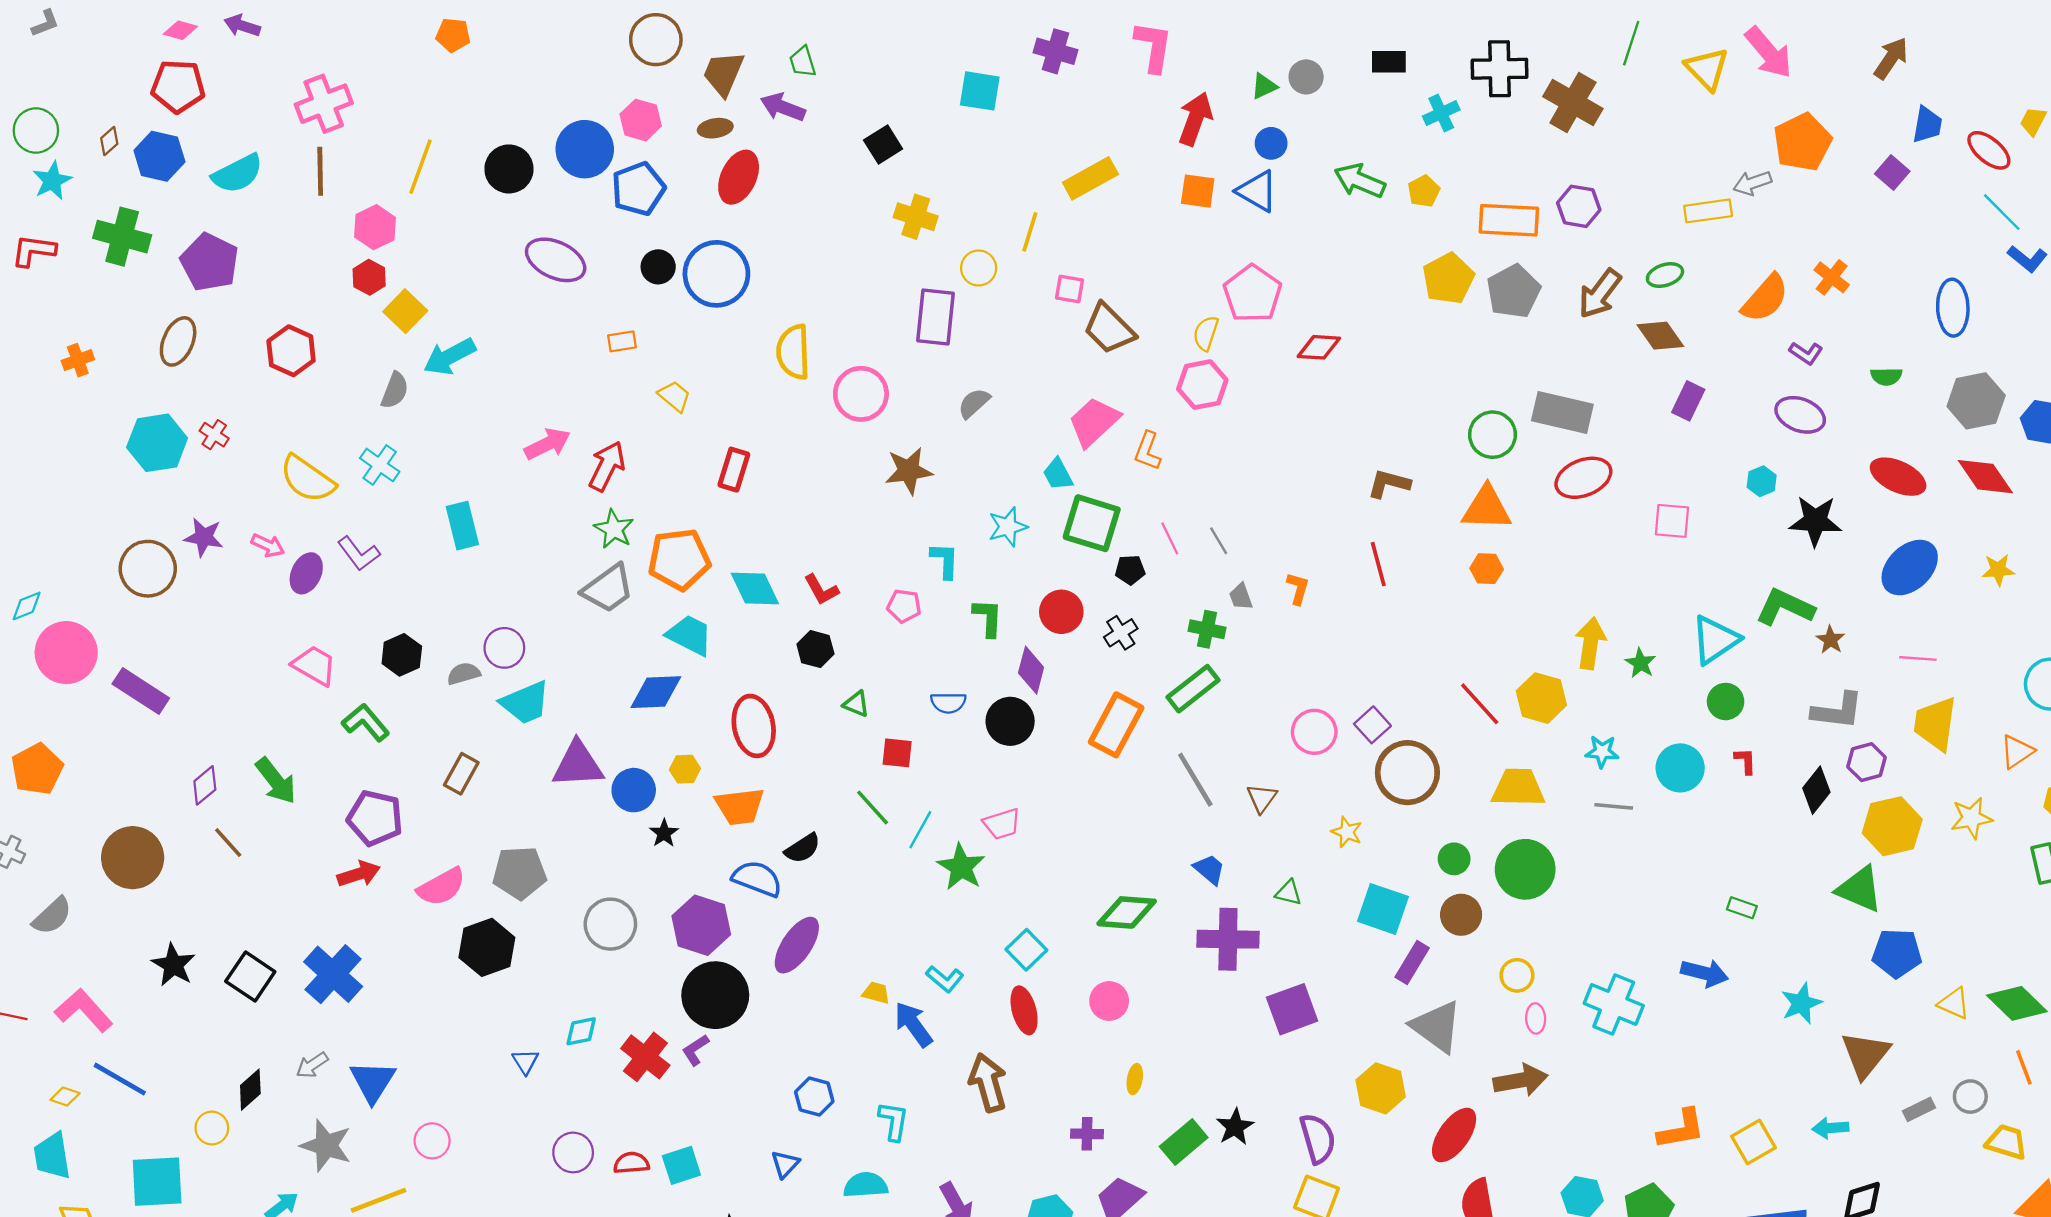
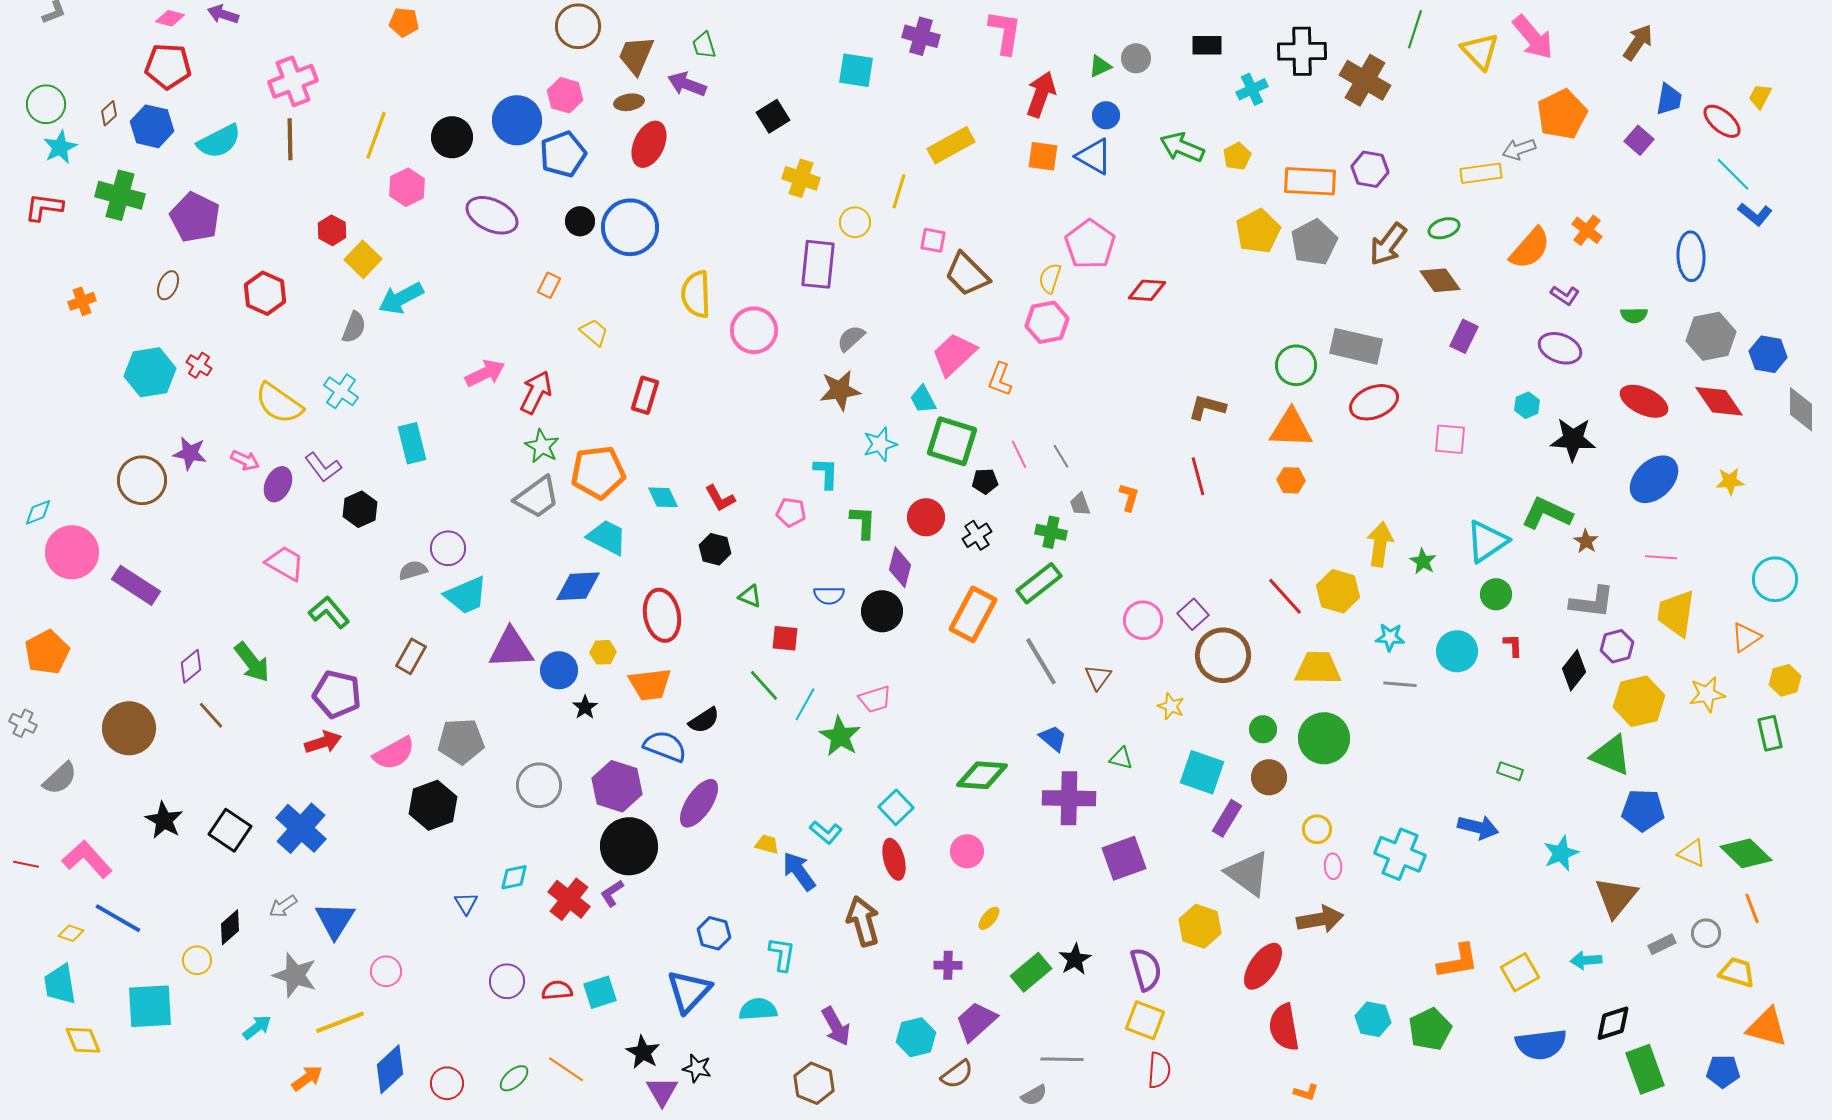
pink hexagon: (375, 227) -> (407, 187), moved
brown ellipse: (178, 341) -> (168, 285), size x0.7
orange rectangle: (622, 341) -> (549, 285), turned -55
brown star: (909, 471) -> (840, 390), moved
cyan diamond: (755, 588) -> (663, 497), size x0.7
black hexagon: (402, 655) -> (360, 509), moved
yellow ellipse: (1135, 1079) -> (989, 918), turned 30
blue triangle: (785, 1164) -> (689, 991), size x1.8

